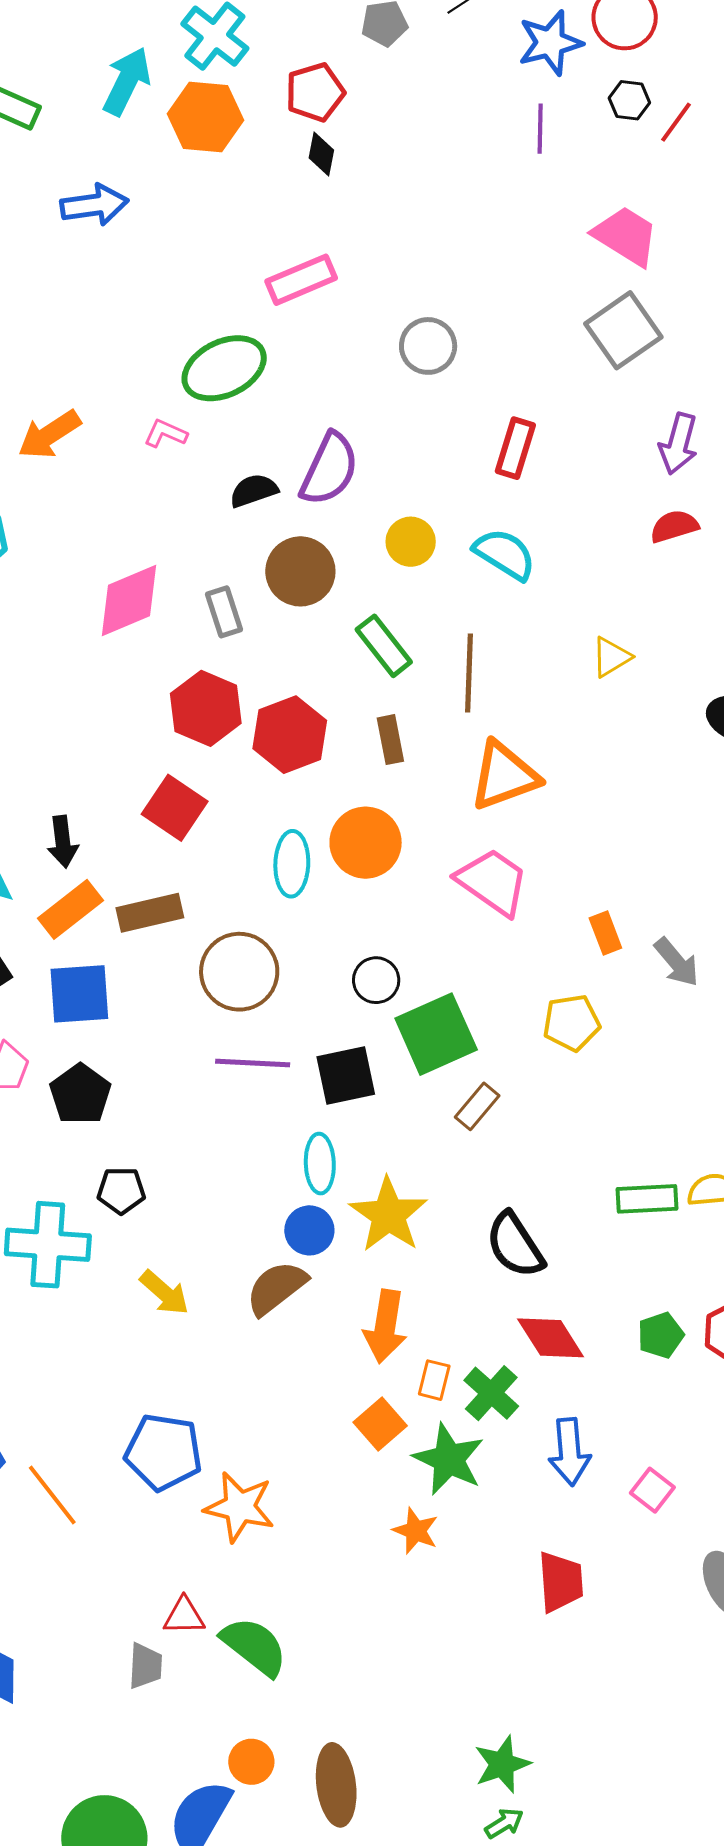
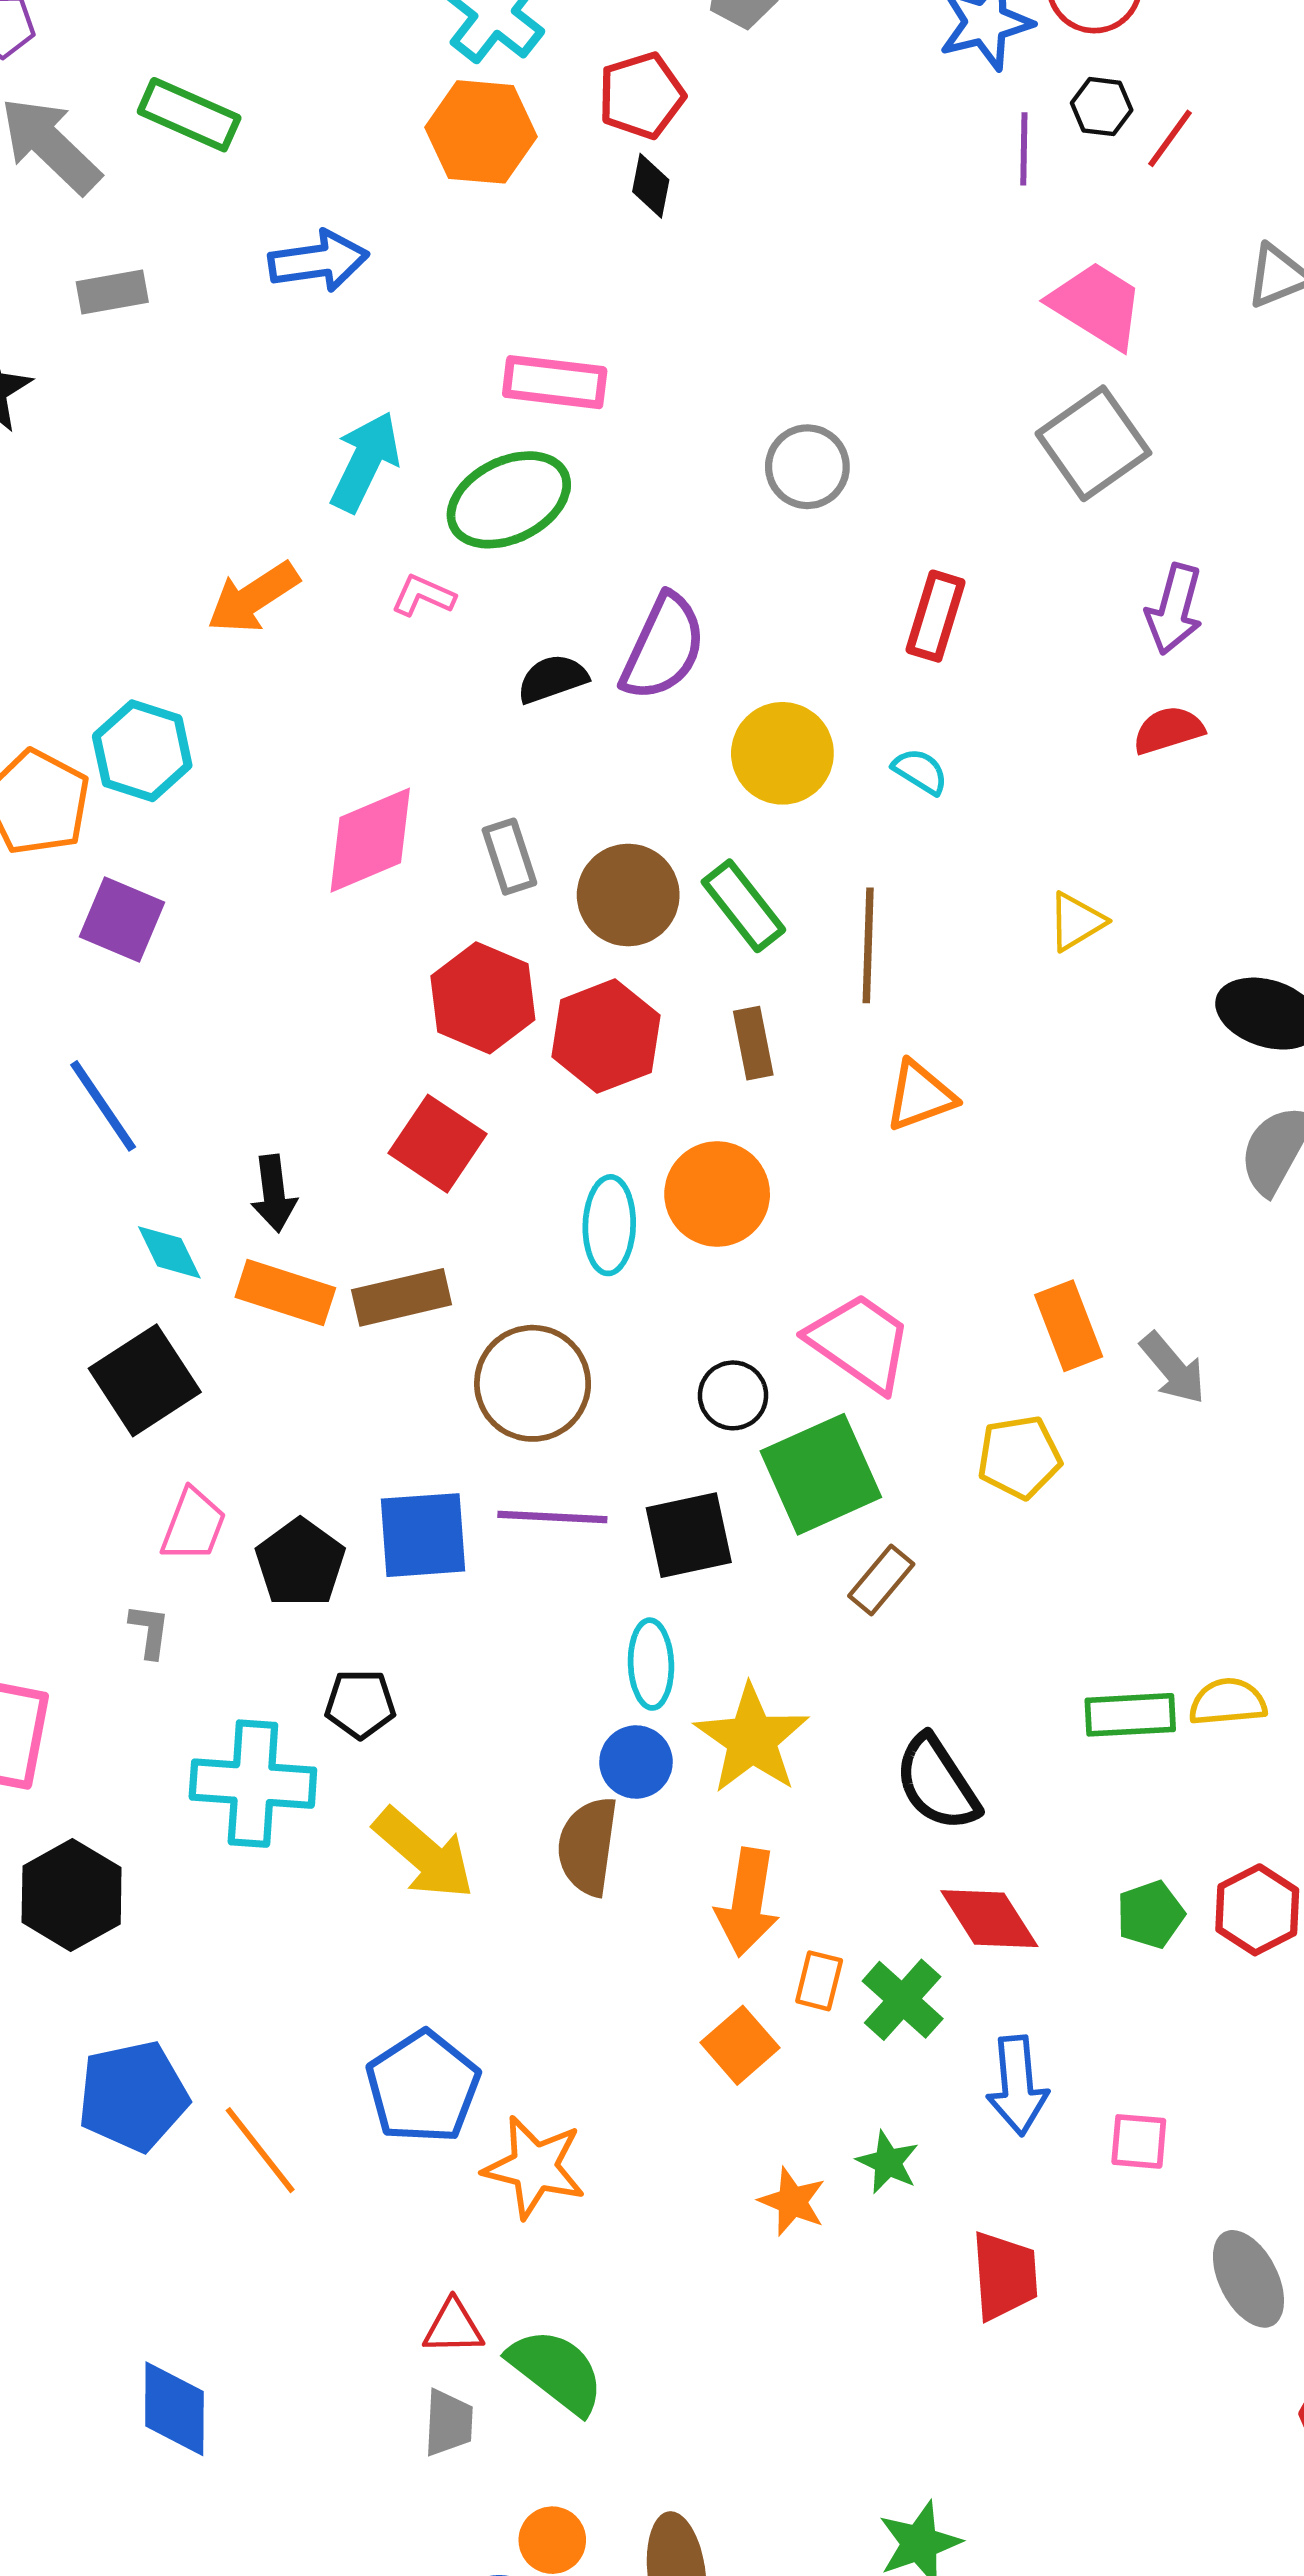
cyan arrow: (127, 81) -> (365, 462), moved
purple line: (540, 129) -> (1024, 149), moved
pink rectangle: (301, 280) -> (555, 382), moved, turned 30
yellow circle: (411, 542) -> (782, 753), size x1.4
cyan semicircle: (505, 554) -> (920, 771), size x0.6
brown circle: (300, 571) -> (628, 895), moved
orange triangle: (504, 776) -> (920, 1096), size x0.7
pink trapezoid: (493, 882) -> (860, 1342), moved
orange rectangle: (70, 909) -> (285, 1292), turned 56
orange rectangle: (605, 933) -> (1069, 1326), size x1.4
blue square: (79, 994) -> (423, 1535), moved
brown semicircle: (276, 1288) -> (588, 1846), turned -44
yellow arrow: (164, 1293) -> (424, 1854), size x1.4
blue pentagon: (164, 1452) -> (423, 2087), turned 30
green star: (449, 1459) -> (888, 2162), moved, size x0.6
pink square: (652, 1490) -> (1139, 2141), turned -33
gray trapezoid: (145, 1666) -> (448, 2423), moved

